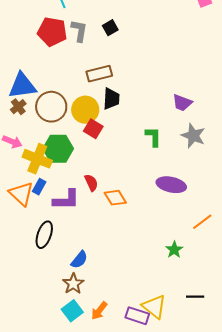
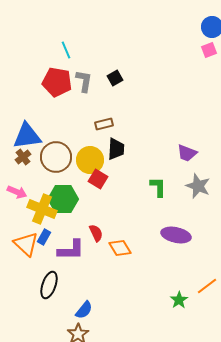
brown rectangle: (99, 74) -> (104, 124), size x0.7
orange line: (202, 222) -> (207, 286), moved

